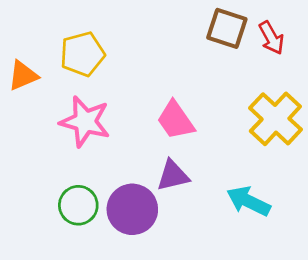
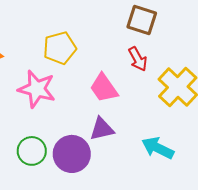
red arrow: (271, 38) -> (138, 59), moved
yellow pentagon: (82, 54) -> (60, 48), moved

